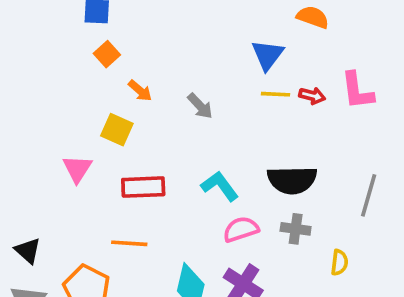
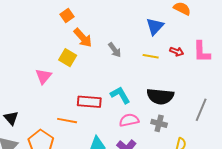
orange arrow: (140, 91) -> (83, 38), size x1.5
yellow line: (275, 94) -> (151, 56), moved
red rectangle: (143, 187) -> (89, 102), moved

